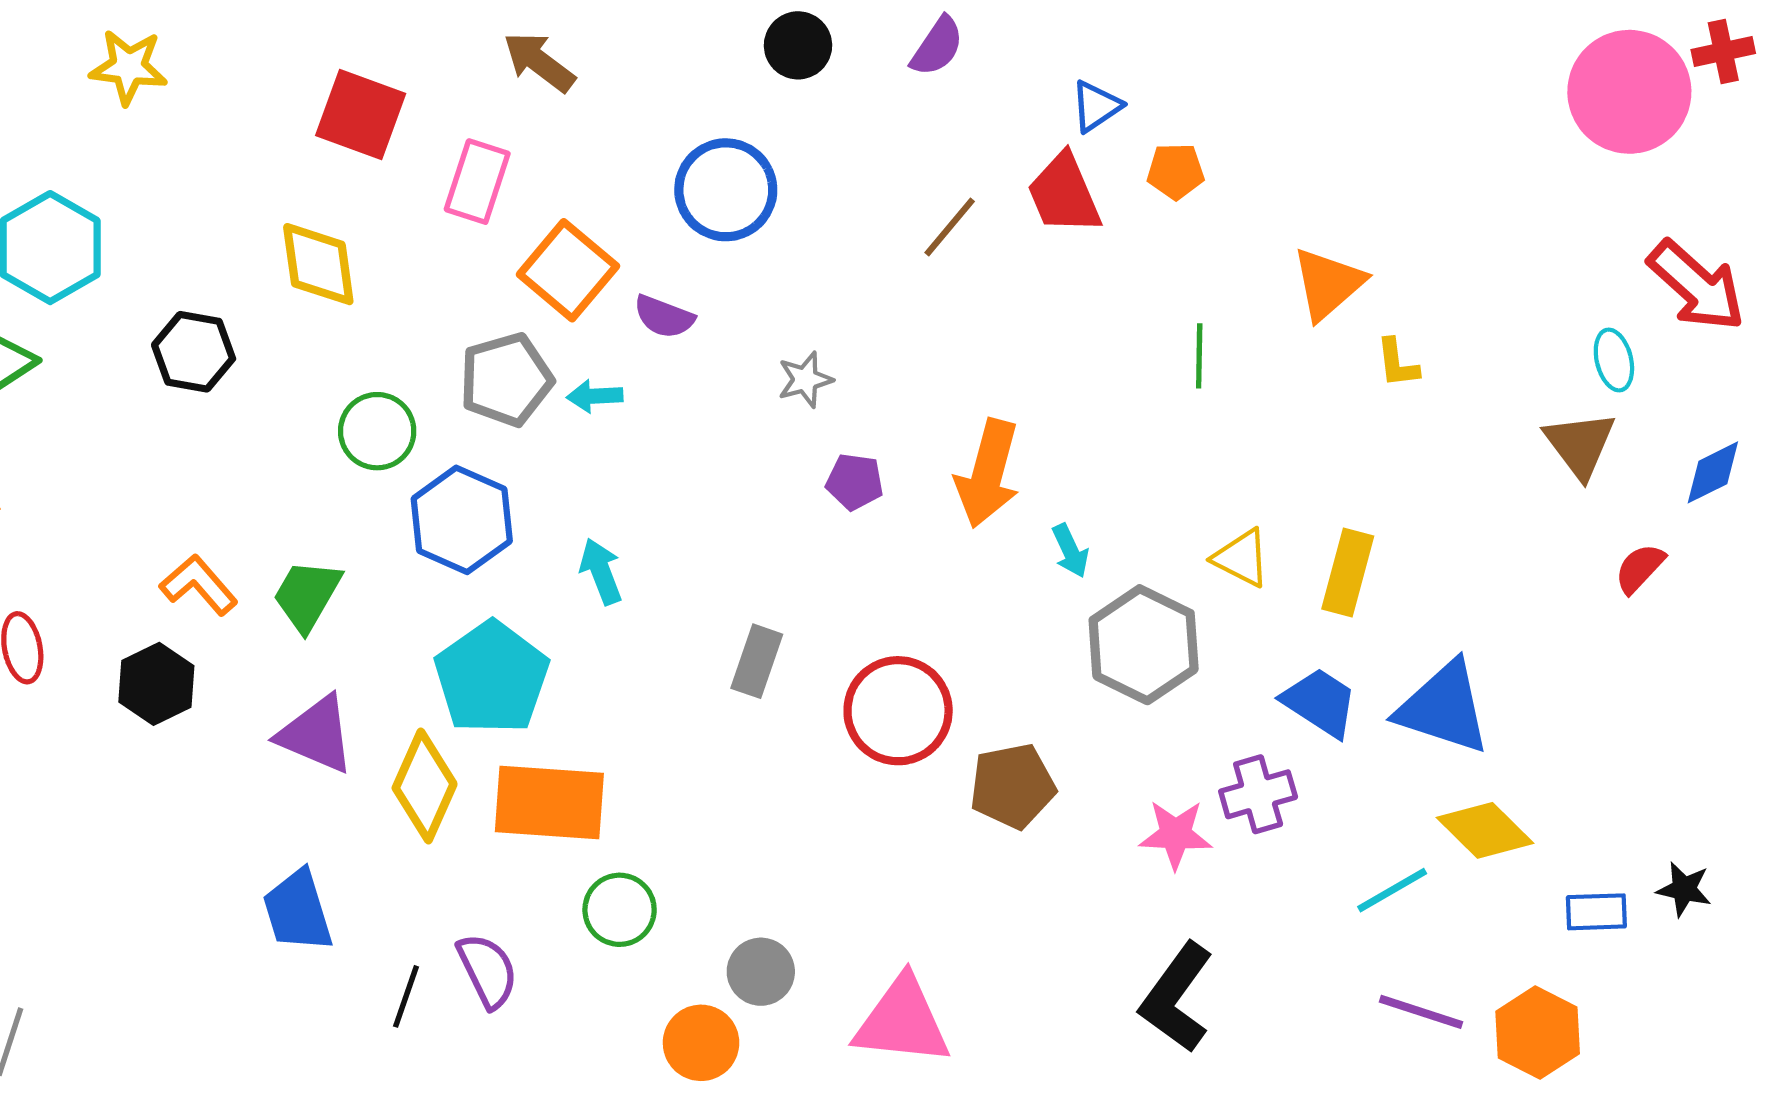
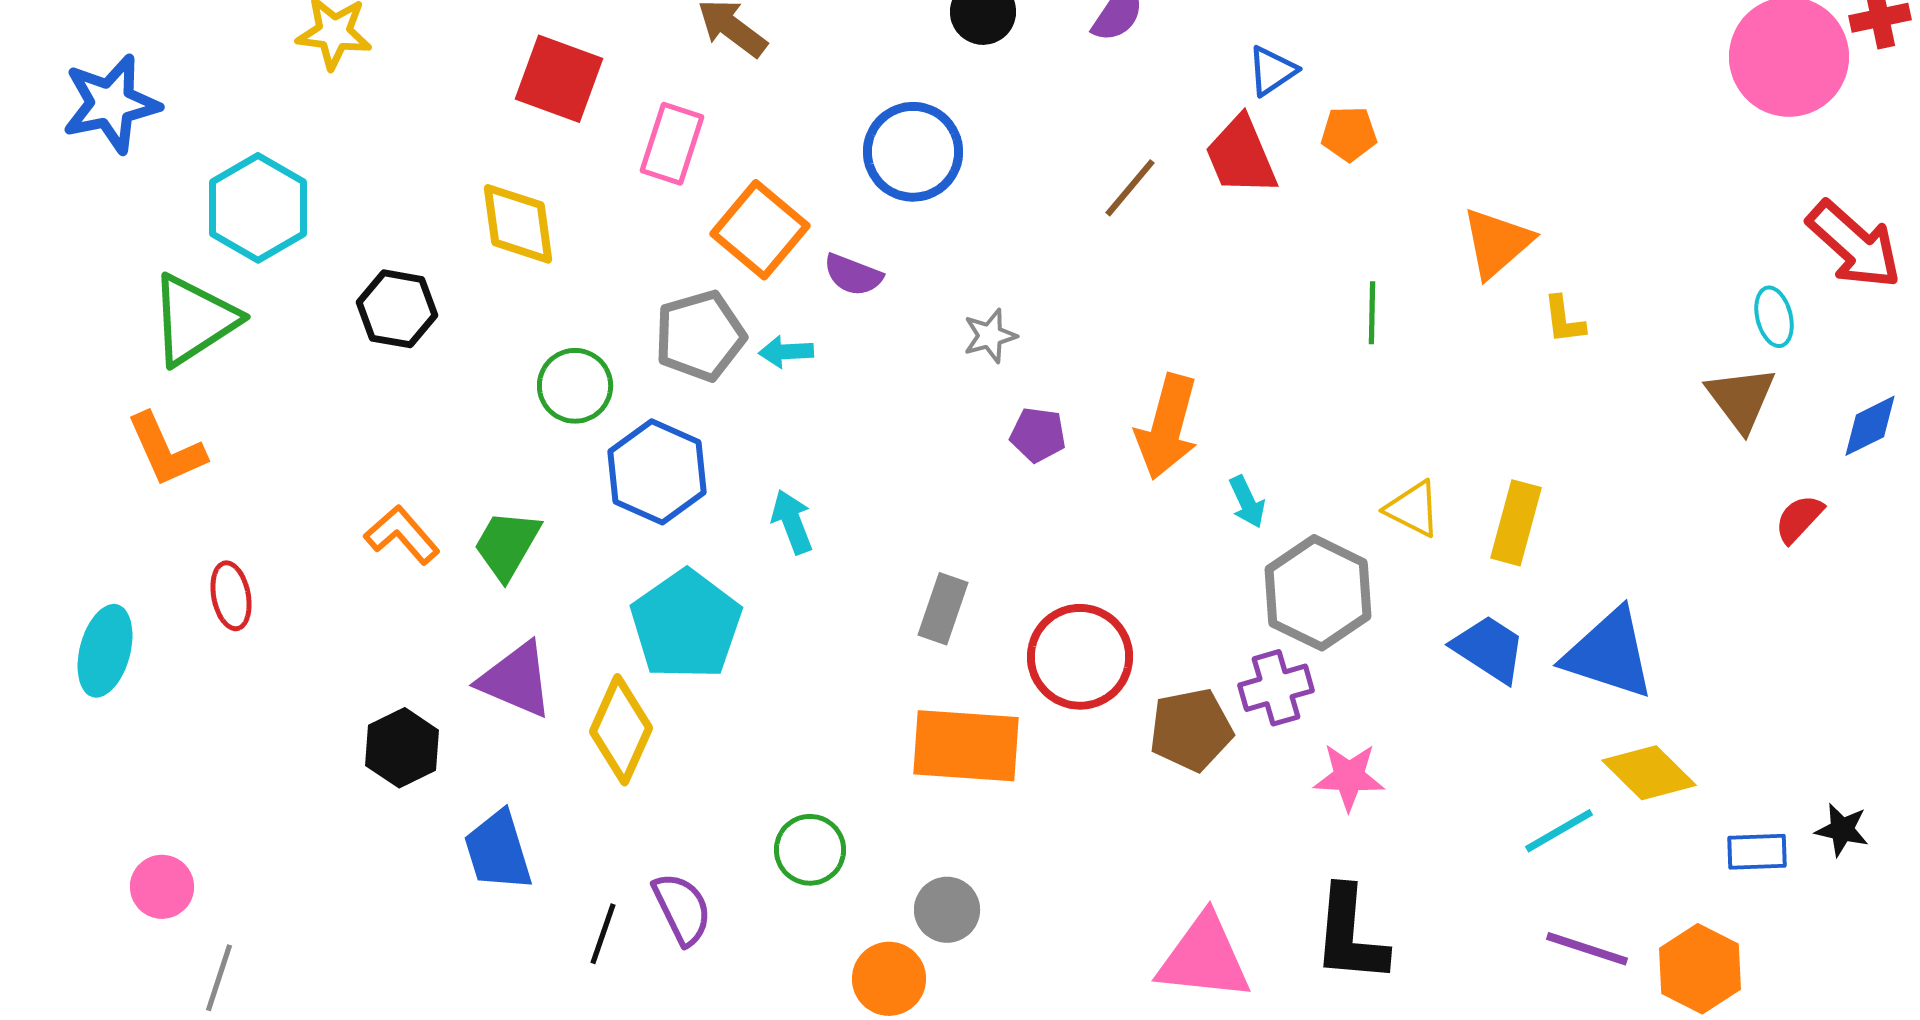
black hexagon: (156, 684) -> (402, 748), moved
purple cross: (1258, 794) -> (1276, 688), moved
orange rectangle: (549, 803) -> (966, 746), moved
black L-shape: (1177, 997) -> (1350, 935), turned -31
pink triangle: (902, 1021) -> (1204, 958), moved

